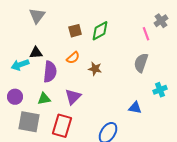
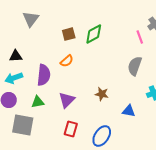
black triangle: (36, 53) -> (16, 56), moved
cyan arrow: (20, 65) -> (14, 78), moved
brown star: (95, 69) -> (102, 94), moved
red rectangle: (62, 126) -> (71, 129), moved, size x0.7

